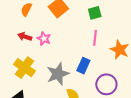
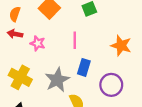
red arrow: (25, 37) -> (15, 34), moved
pink line: (95, 38) -> (75, 40), moved

